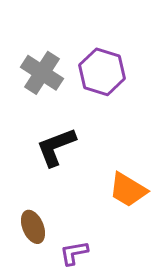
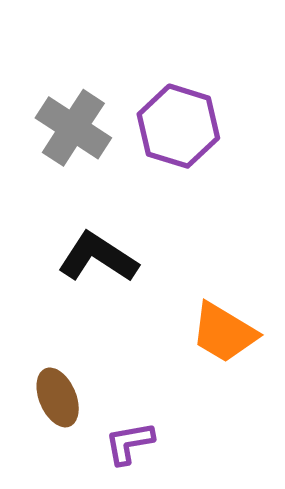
black L-shape: (56, 147) -> (98, 257), turned 54

